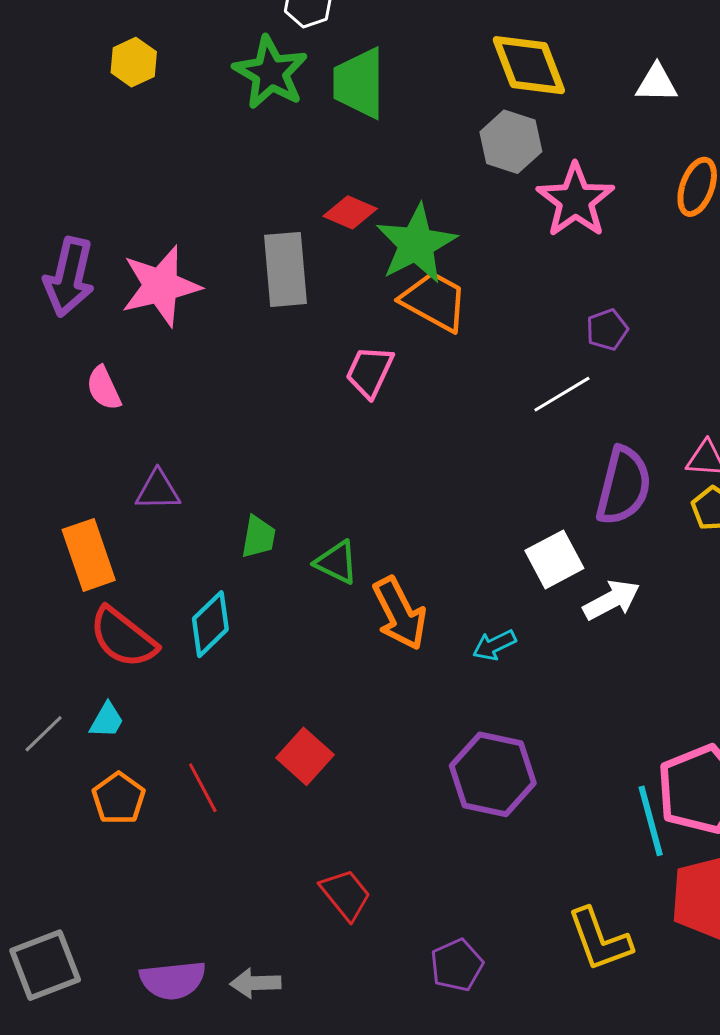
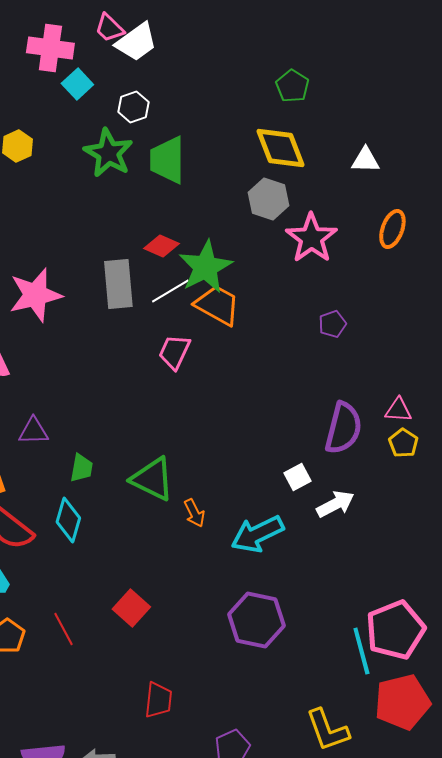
white line: (562, 394) -> (170, 291), moved
green trapezoid: (258, 537) -> (81, 468), moved
white square: (554, 559) -> (297, 477), size x0.7
green triangle: (337, 562) -> (152, 479), size x1.5
orange arrow: (400, 614) -> (194, 513), size x0.6
cyan diamond: (210, 624) -> (68, 520), turned -30
cyan arrow: (494, 645) -> (257, 534), size x1.8
red trapezoid: (346, 894) -> (158, 700), turned 45

